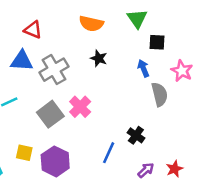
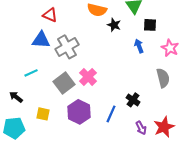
black star: (99, 58) -> (114, 25), moved
gray semicircle: (160, 94) -> (163, 78), moved
purple hexagon: (55, 161) -> (79, 112), moved
red star: (174, 169) -> (164, 127), size x1.5
purple arrow: (146, 170) -> (141, 128), turned 104

